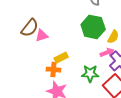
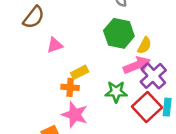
brown semicircle: (30, 28) -> (34, 17), moved
pink arrow: (107, 53) -> (137, 65), size x1.5

